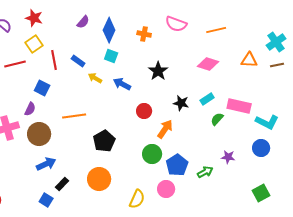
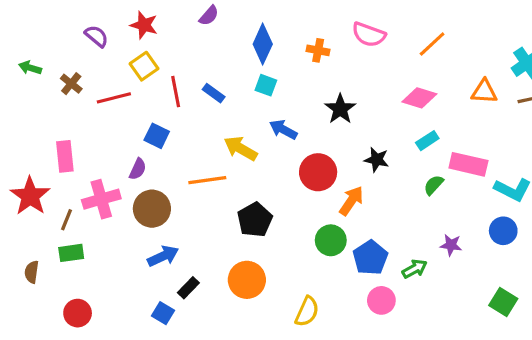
purple semicircle: (83, 22) -> (209, 16), moved
orange line: (216, 30) -> (432, 44), turned -30
yellow arrow: (95, 78) -> (241, 148), moved, size x1.5
cyan rectangle: (207, 99) -> (427, 141), moved
red circle: (144, 111) -> (318, 172), size x1.5
pink circle: (166, 189) -> (381, 300), moved
green square: (261, 193) -> (503, 302), turned -30

